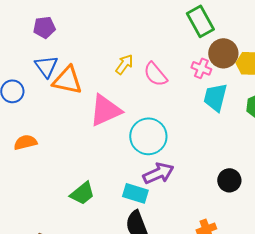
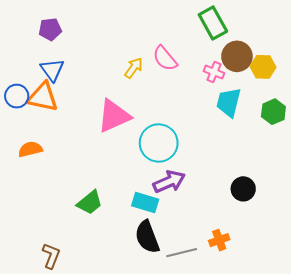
pink semicircle: (155, 74) -> (165, 58), moved
orange triangle: (67, 80) -> (43, 97), moved

